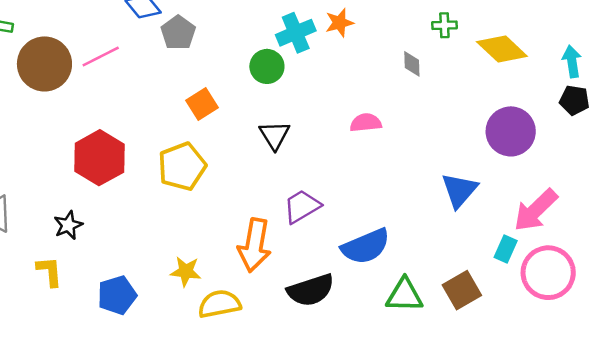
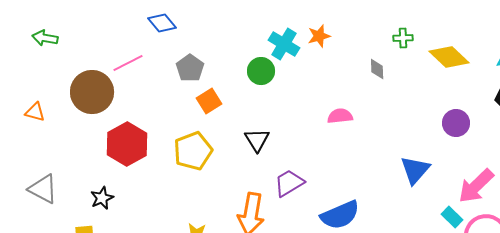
gray pentagon: (178, 33) -> (190, 68), moved
cyan cross: (296, 33) -> (284, 44), turned -36
brown circle: (44, 64) -> (92, 92), moved
purple circle: (511, 131) -> (456, 123), size x0.7
black triangle: (274, 135) -> (257, 140), moved
cyan rectangle: (506, 249) -> (452, 217), turned -70

